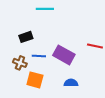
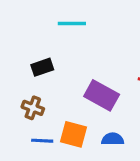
blue line: (39, 56) -> (42, 141), moved
orange square: (35, 80) -> (73, 134), moved

